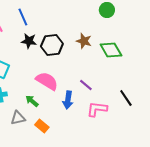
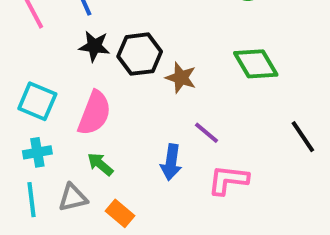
brown star: (84, 41) -> (181, 78), moved
pink semicircle: (47, 81) -> (94, 113), moved, turned 80
black line: (126, 98) -> (303, 137), moved

